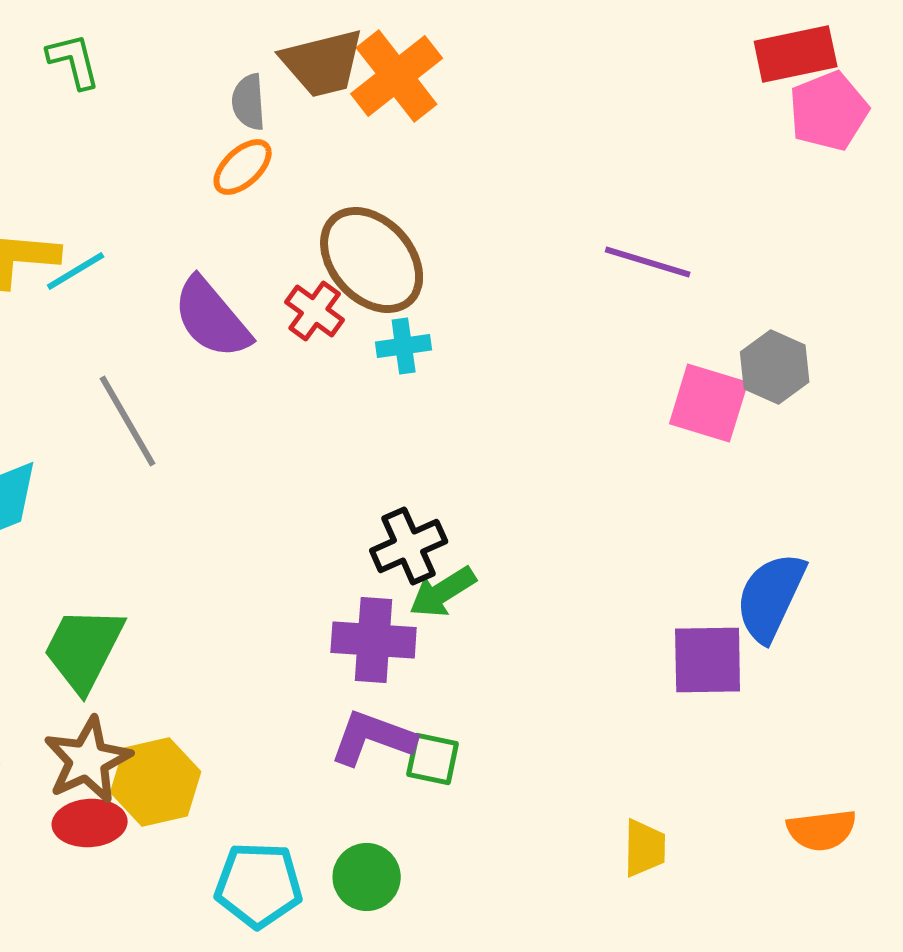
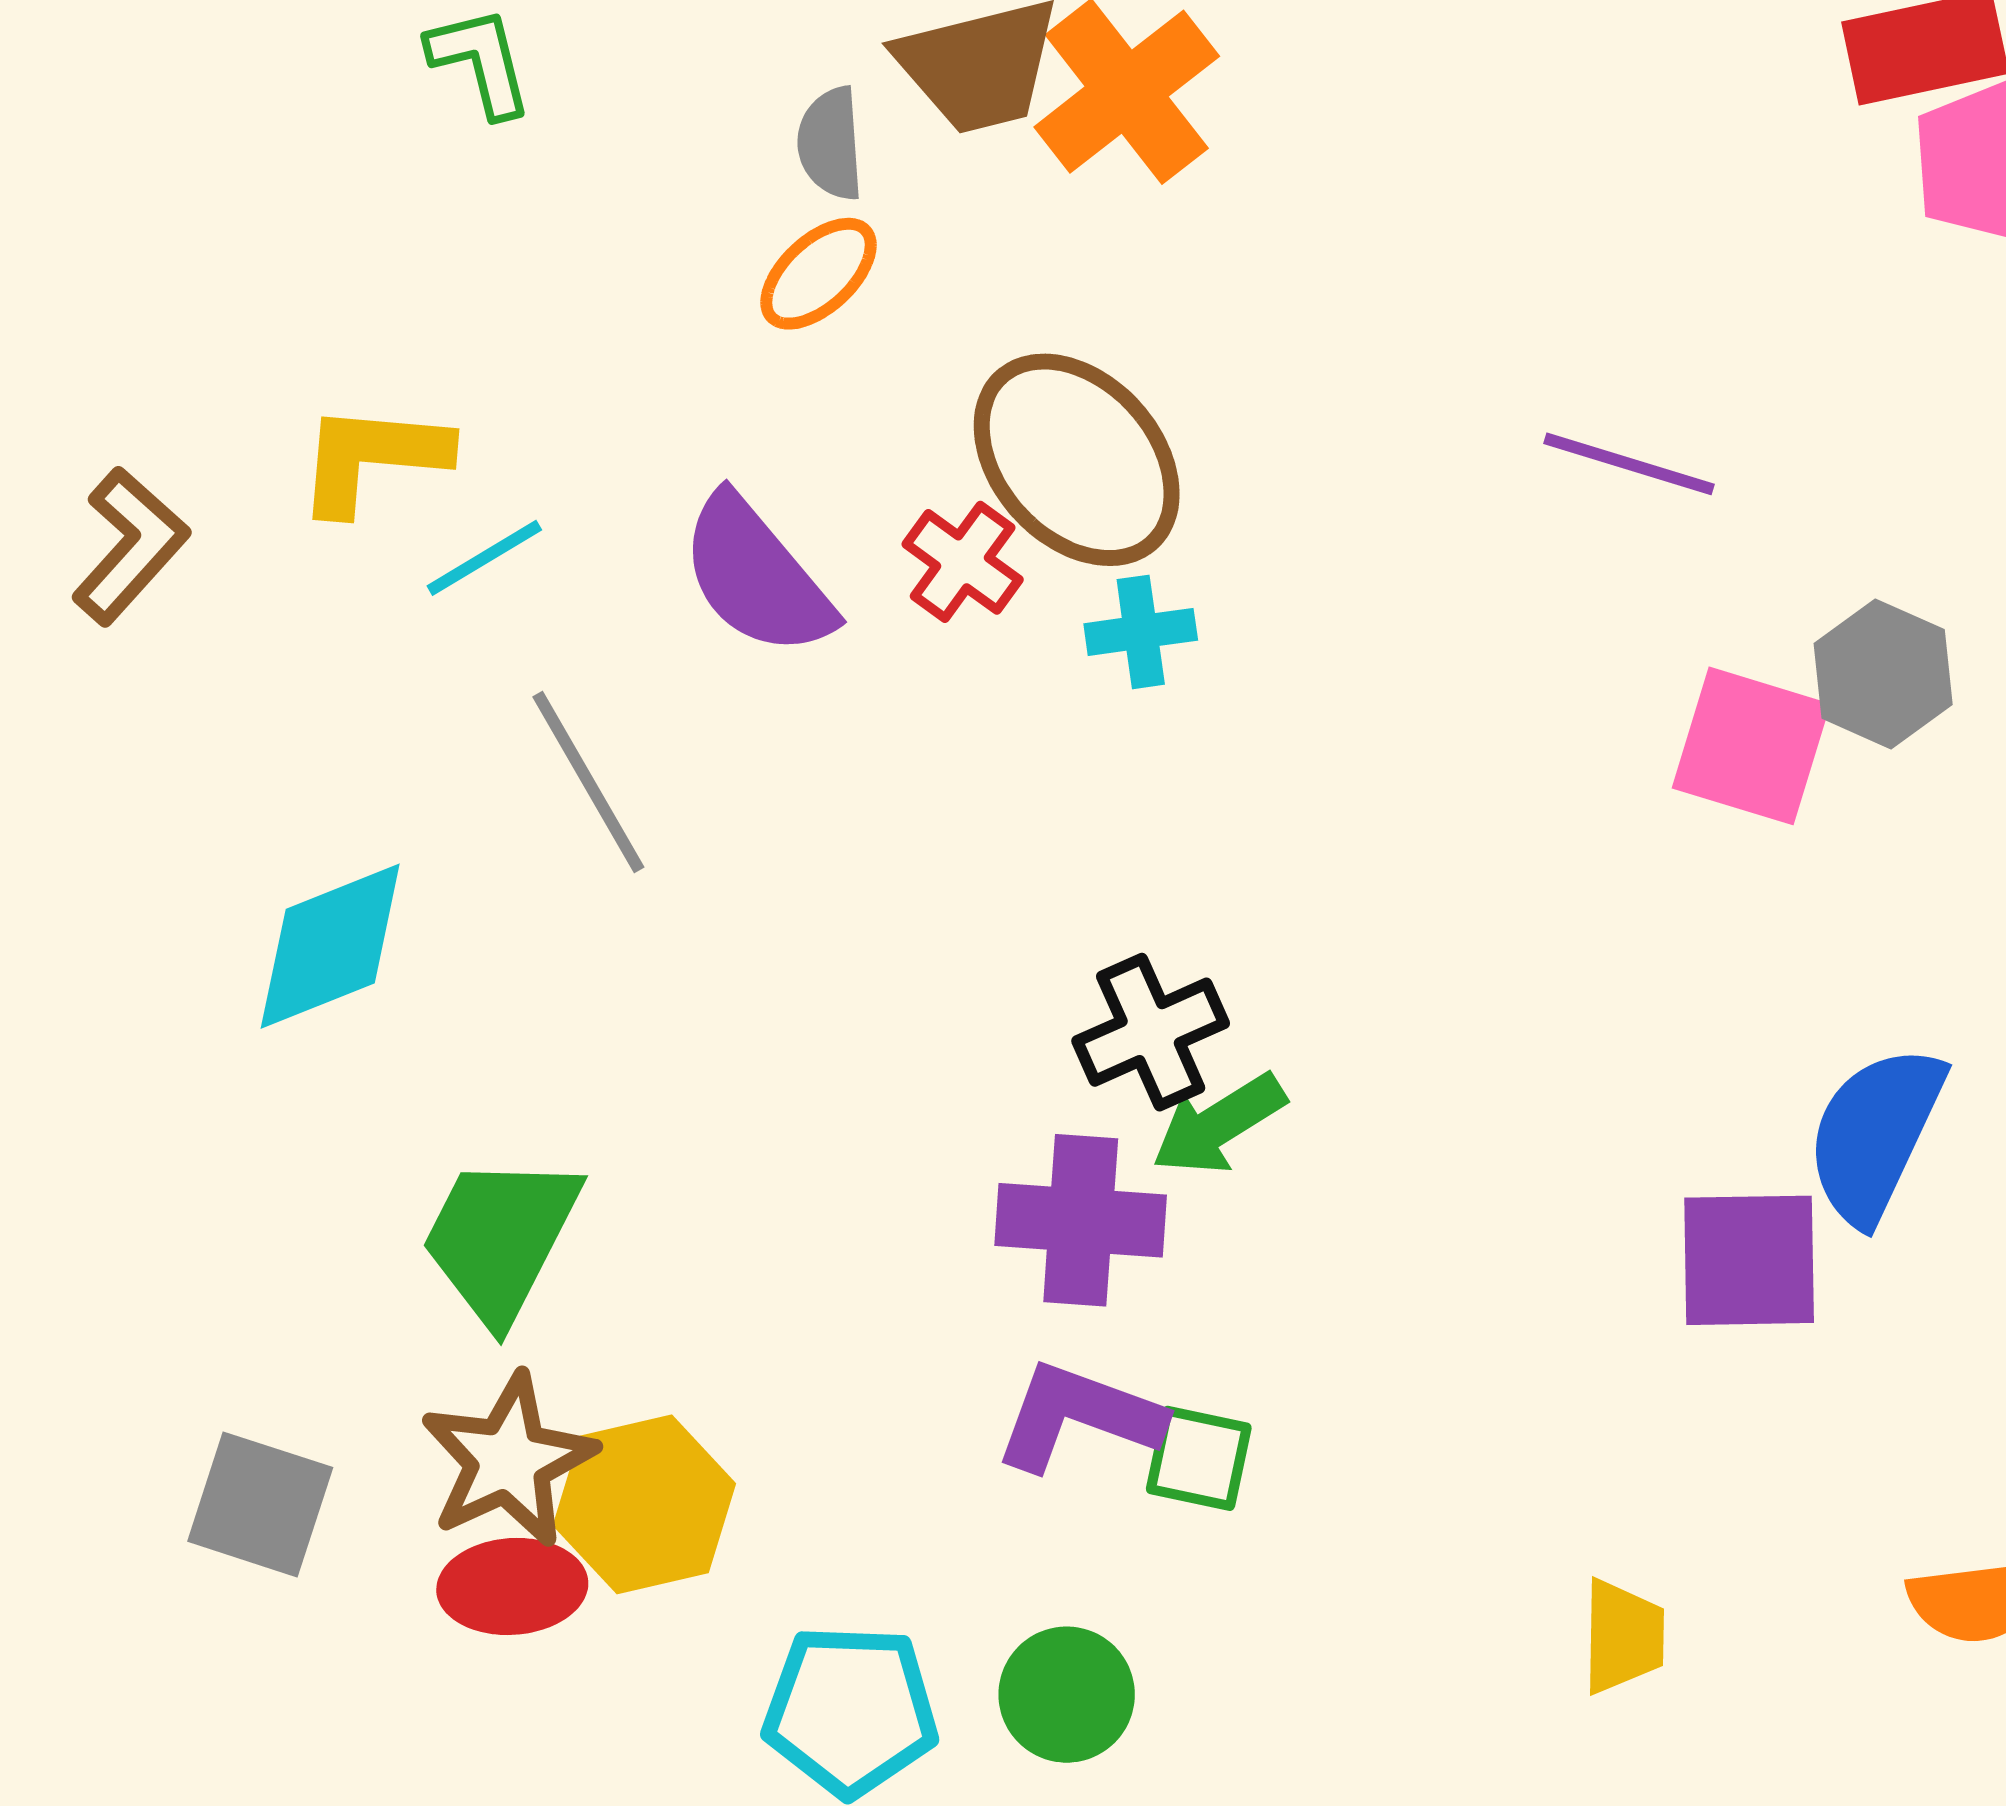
cyan line: (76, 271) -> (484, 558), moved

